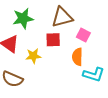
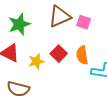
pink square: (83, 35) -> (84, 22), moved
red square: (53, 40) -> (59, 54), moved, turned -35

